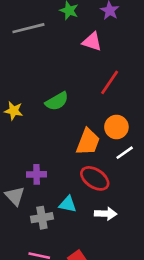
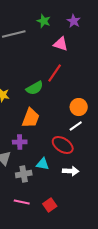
red line: (110, 82) -> (55, 73), moved
orange trapezoid: (88, 142) -> (31, 118), moved
white line: (125, 153) -> (76, 126), moved

